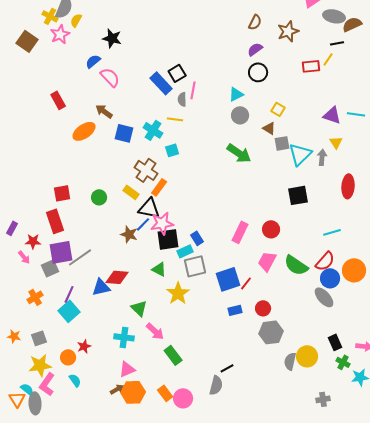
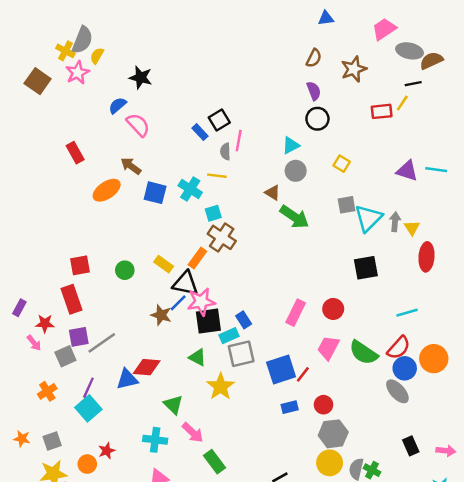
purple semicircle: (255, 49) -> (314, 91), turned 105
blue rectangle: (161, 83) -> (200, 132), size x0.6
brown triangle: (269, 128) -> (273, 193), moved
yellow triangle: (336, 142) -> (412, 228), moved
brown cross: (146, 170) -> (222, 237), moved
purple square: (61, 252) -> (79, 337), size x0.7
yellow circle: (307, 356) -> (330, 463), moved
green cross: (343, 362) -> (372, 470), moved

